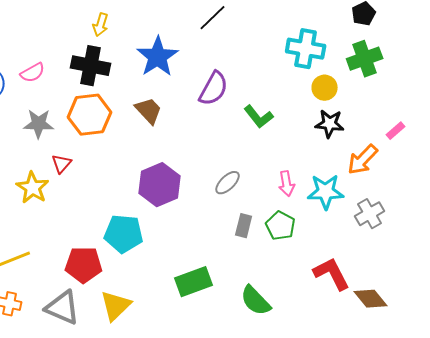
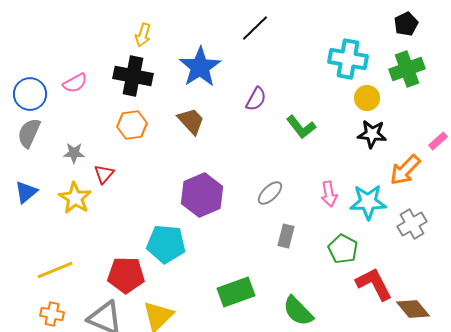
purple semicircle: (214, 89) -> (256, 99), size x0.7
orange hexagon: (90, 115) -> (132, 125), size x0.7
gray star: (39, 124) -> (74, 153), moved, size x0.7
green pentagon: (281, 226) -> (343, 249), moved

